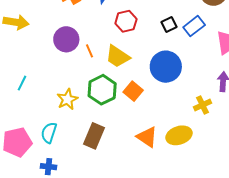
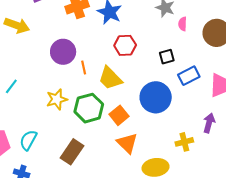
blue rectangle: (194, 26) -> (189, 76), moved
yellow star: (67, 99) -> (57, 99), moved
orange triangle: (147, 137) -> (127, 143), moved

